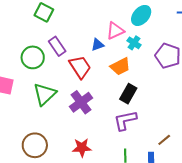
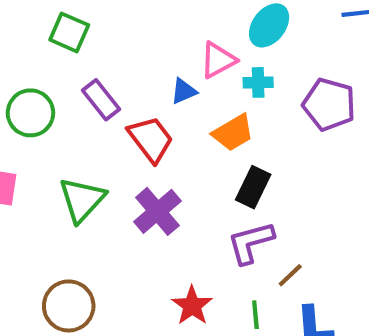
cyan cross: (134, 43) -> (258, 82), turned -32
green circle: (33, 57) -> (30, 113), moved
brown line: (164, 140) -> (290, 275), moved
red star: (82, 148) -> (192, 306), moved, turned -30

